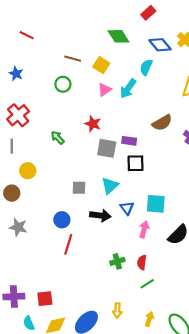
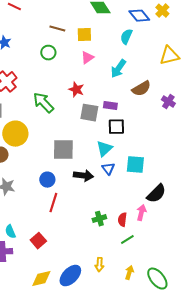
yellow square: (101, 65) -> (84, 35), turned -35
cyan arrow: (128, 89) -> (118, 69), moved
green arrow: (58, 138) -> (43, 103), size x1.6
yellow circle: (28, 171) -> (15, 134), size x1.6
cyan triangle: (110, 186) -> (104, 149), moved
gray square: (79, 188) -> (63, 150), size x1.6
pink arrow: (144, 229) -> (141, 213), moved
red square: (45, 299) -> (38, 241), moved, turned -35
cyan semicircle: (29, 323) -> (10, 232), moved

